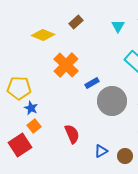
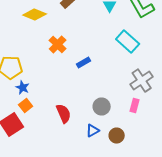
orange cross: (66, 65) -> (58, 44), size x0.7
gray circle: (112, 101) -> (102, 106), moved, size x0.6

